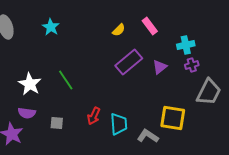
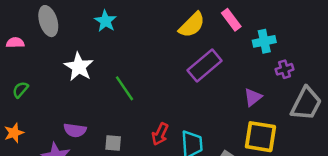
yellow semicircle: (119, 30) -> (192, 25), size x1.6
cyan cross: (186, 45) -> (264, 41), moved
purple triangle: (160, 67) -> (253, 97), moved
white star: (30, 84) -> (79, 67), moved

